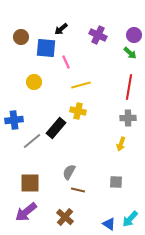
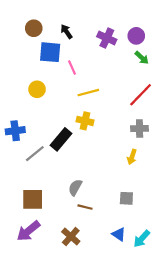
black arrow: (61, 29) -> (66, 31), turned 96
purple circle: (134, 35) -> (136, 36), moved
brown circle: (21, 37) -> (34, 28), moved
red line: (129, 87) -> (141, 95), turned 35
blue triangle: (109, 224) -> (119, 234), moved

